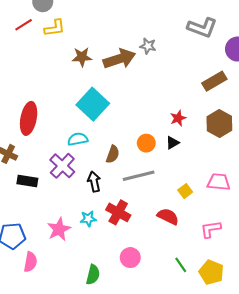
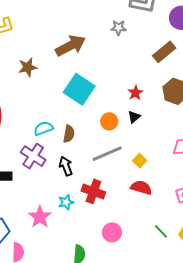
gray star: (148, 46) -> (118, 28), moved
brown star: (82, 57) -> (28, 67), moved
cyan square: (93, 104) -> (79, 89), moved
brown semicircle: (113, 154) -> (69, 134), moved
yellow square: (185, 191) -> (140, 161), moved

